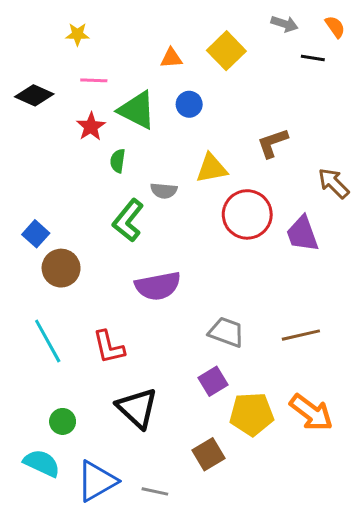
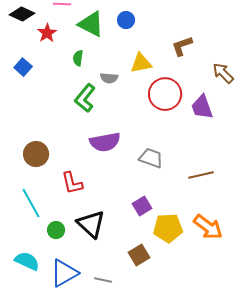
red star: (91, 127) -> (47, 33), moved
blue square: (36, 234) -> (23, 67), moved
brown circle: (61, 268) -> (36, 154), moved
gray trapezoid: (226, 332) -> (151, 158), moved
cyan line: (48, 341) -> (31, 203), moved
green circle: (63, 421) -> (56, 230), moved

